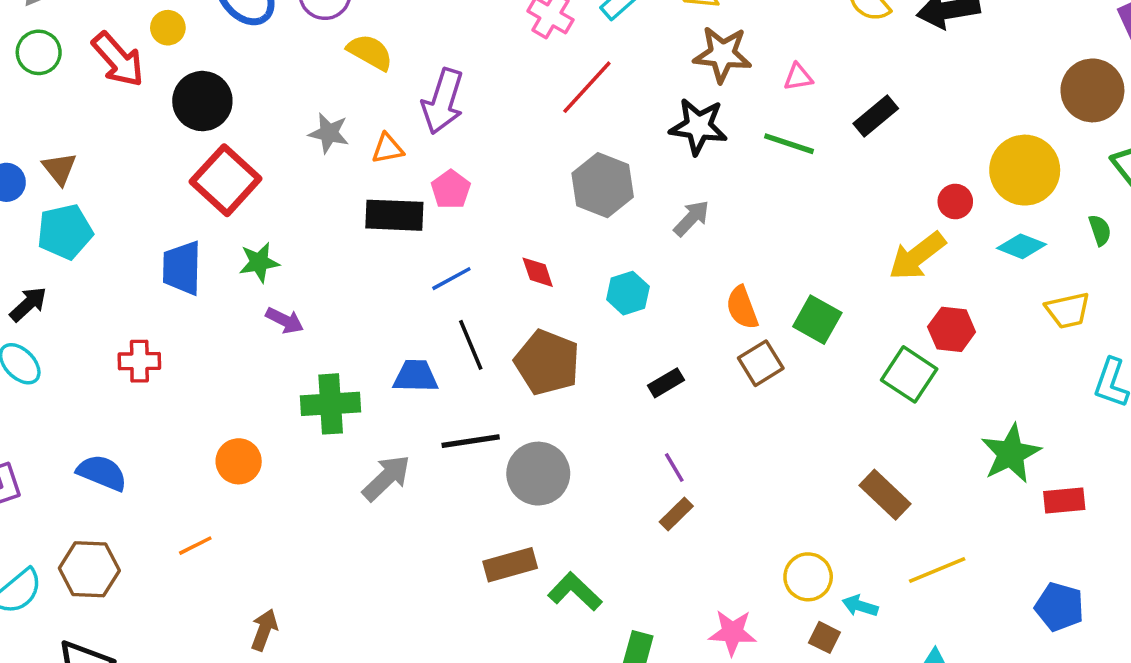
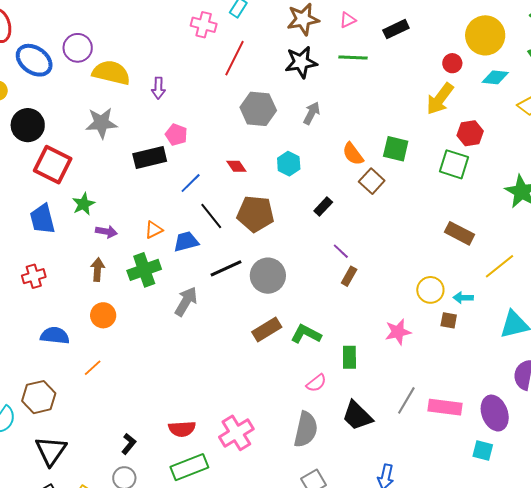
yellow semicircle: (370, 52) -> (111, 73), size x1.4
purple arrow: (443, 101) -> (158, 88), size x0.6
black rectangle: (876, 116) -> (396, 29), turned 30
gray star: (329, 133) -> (101, 123), size x1.4
orange triangle: (388, 149) -> (154, 230), moved
blue semicircle: (102, 473) -> (55, 336), moved
brown arrow: (264, 630) -> (98, 270), moved

